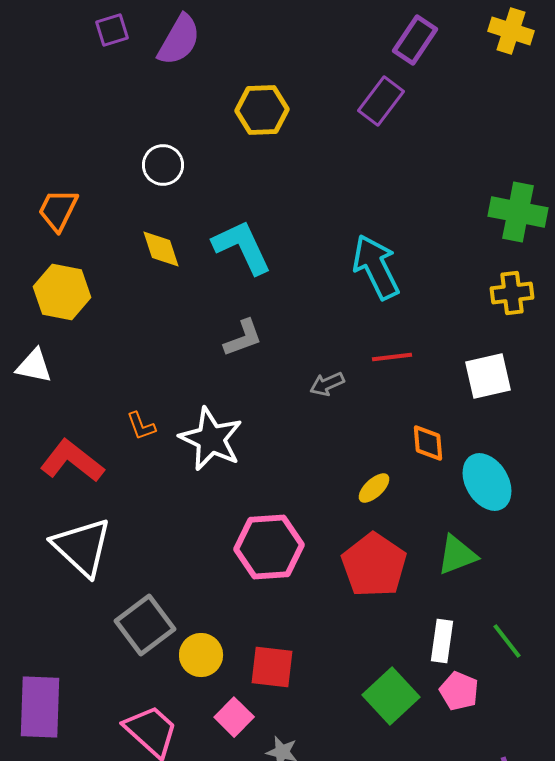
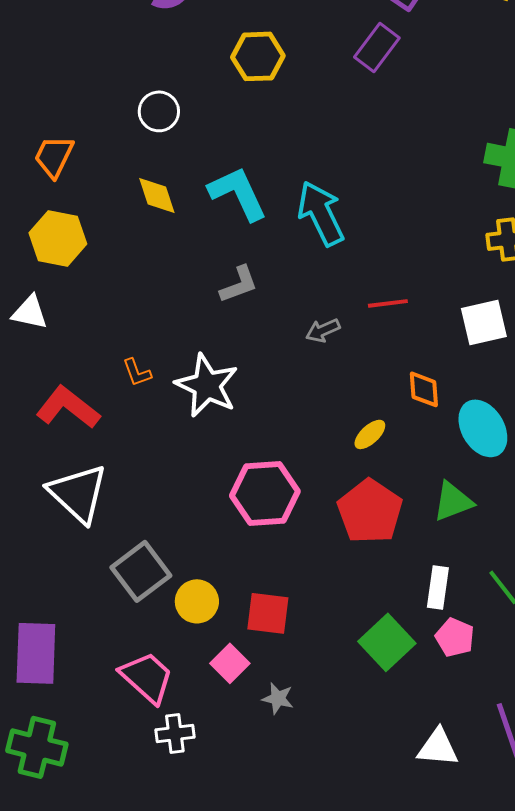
cyan arrow: (376, 267) -> (321, 213), moved

